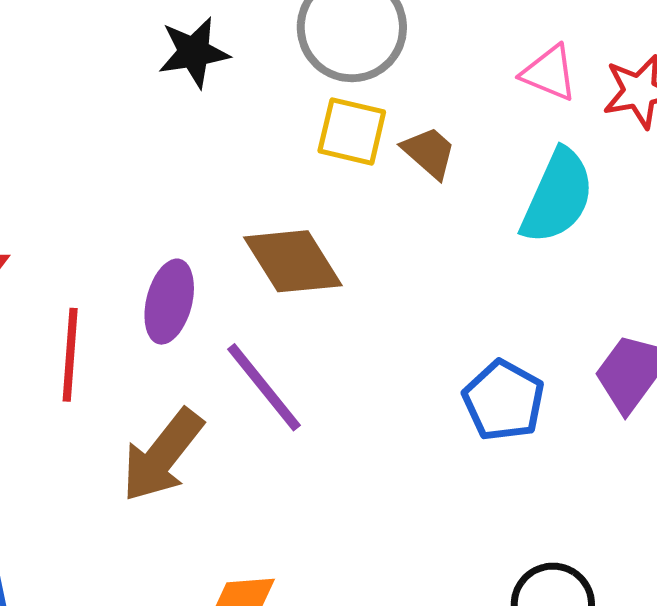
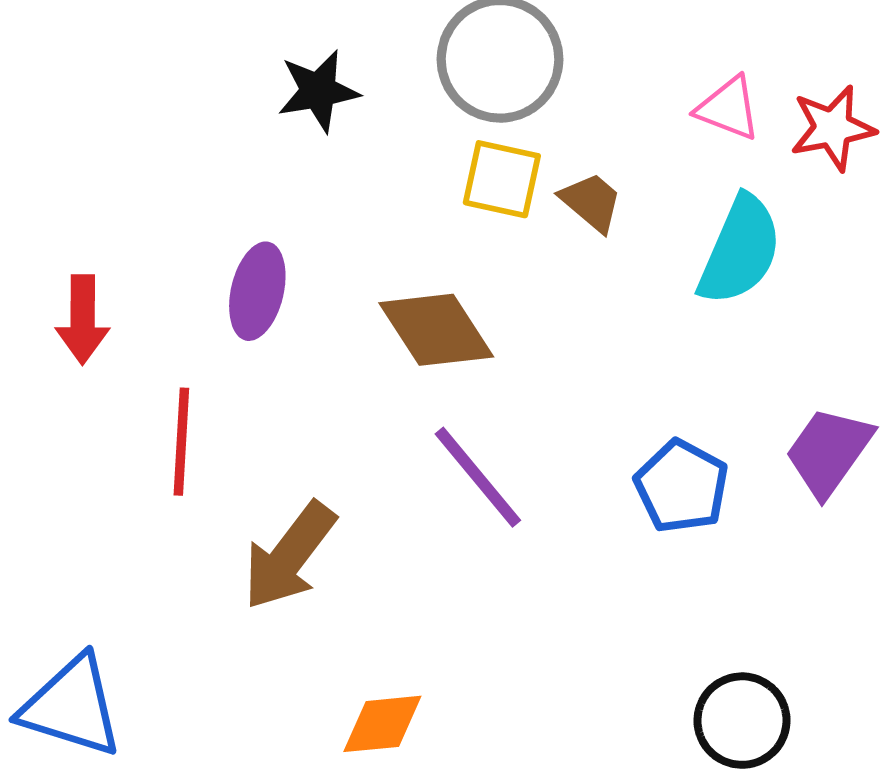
purple ellipse: (169, 302) -> (257, 291), moved
purple line: (264, 387) -> (478, 477), moved

